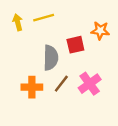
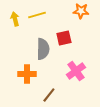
orange star: (100, 31) -> (81, 11), moved
brown line: (61, 84) -> (49, 95), moved

